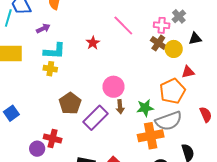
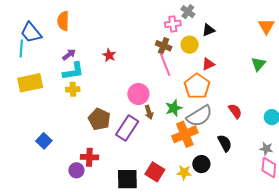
pink line: (123, 25) -> (165, 65), moved, turned 35
purple arrow: (43, 28) -> (69, 55), moved
brown cross: (158, 43) -> (164, 46), moved
red semicircle: (206, 115) -> (235, 111), moved

